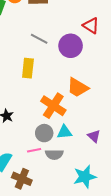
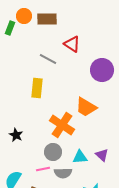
red triangle: (91, 25) -> (72, 44), moved
purple circle: (71, 46) -> (102, 70), moved
cyan triangle: (64, 132) -> (80, 157), moved

